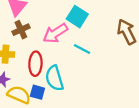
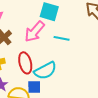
cyan semicircle: (54, 78) -> (45, 71), turned -85

